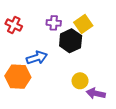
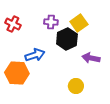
yellow circle: (80, 81) -> (76, 86), moved
purple arrow: (96, 93) -> (91, 58), moved

